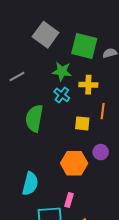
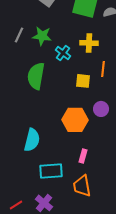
green star: (62, 71) -> (42, 36), moved
gray line: (17, 77) -> (19, 35), turned -35
pink rectangle: (69, 200) -> (83, 156), moved

